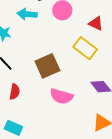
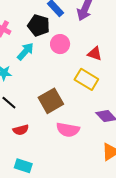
cyan arrow: (27, 14) -> (25, 51), turned 132
red semicircle: (15, 92) -> (21, 130), turned 70

